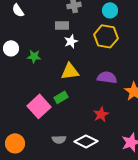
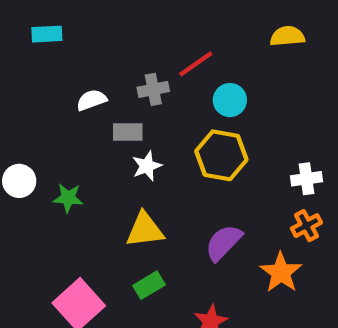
white semicircle: (18, 10) -> (92, 100), moved, turned 104
purple semicircle: (107, 77) -> (223, 243), turned -54
green rectangle: (61, 97) -> (149, 285), moved

